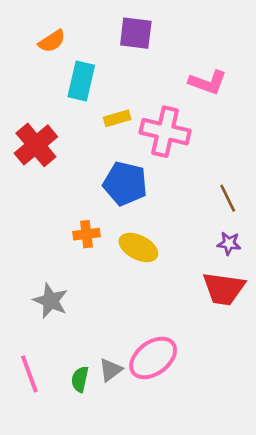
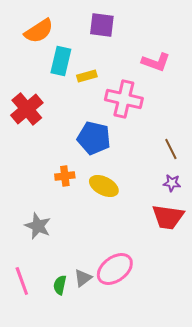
orange semicircle: (52, 41) -> (39, 31), size x1.4
yellow rectangle: (117, 118) -> (87, 76), moved

